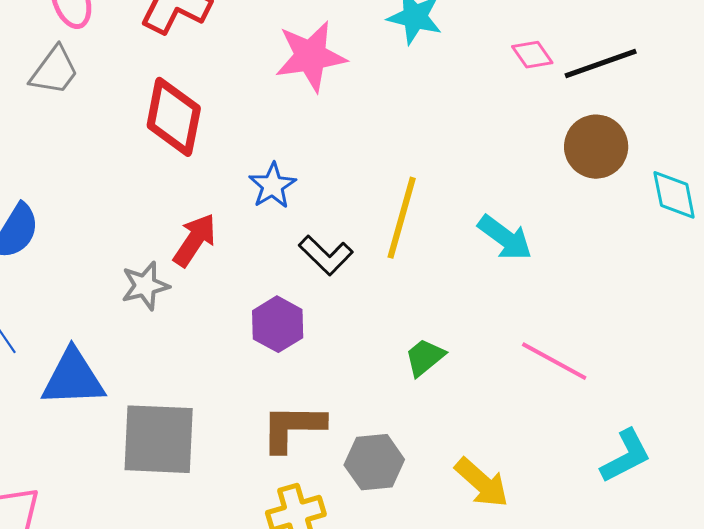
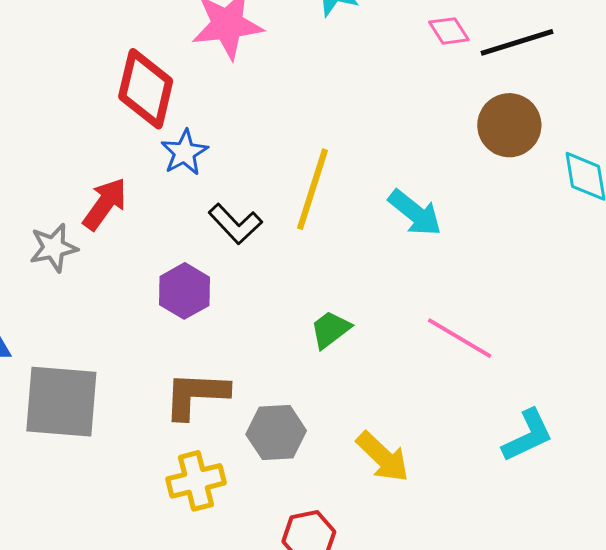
red diamond: (174, 117) -> (146, 89), moved

